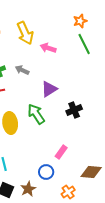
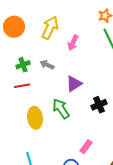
yellow arrow: (25, 33) -> (50, 28), turned -130
pink arrow: (48, 48) -> (73, 43), turned -84

